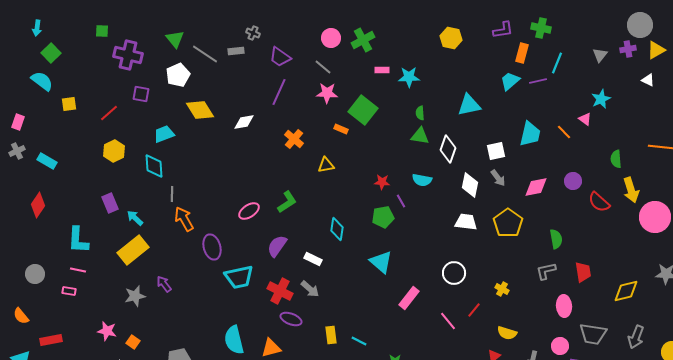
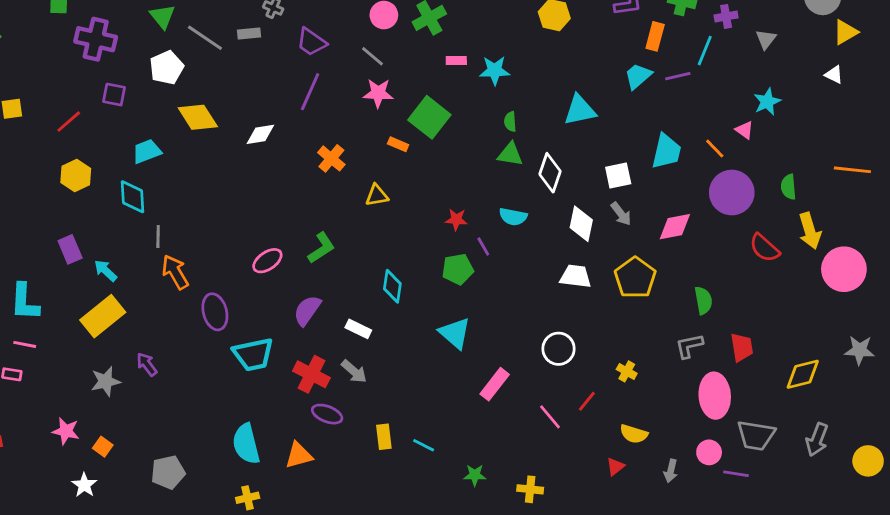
purple cross: (628, 49) -> (726, 16), moved
purple circle: (573, 181) -> (732, 193), moved, size x1.8
pink ellipse: (564, 306) -> (715, 396), size x1.4

